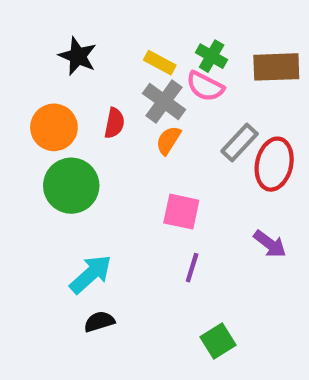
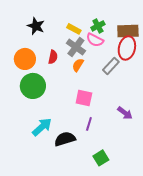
green cross: (212, 56) -> (98, 26), turned 32
red ellipse: (274, 164) -> (127, 48), moved
black semicircle: (99, 322) -> (65, 139), moved, size x1.5

